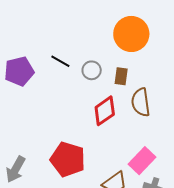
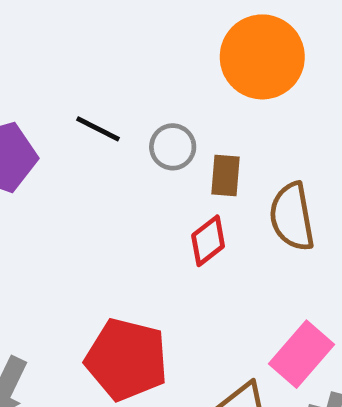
brown rectangle: (121, 76) -> (226, 176), moved
red diamond: (105, 111) -> (208, 241), size x0.7

